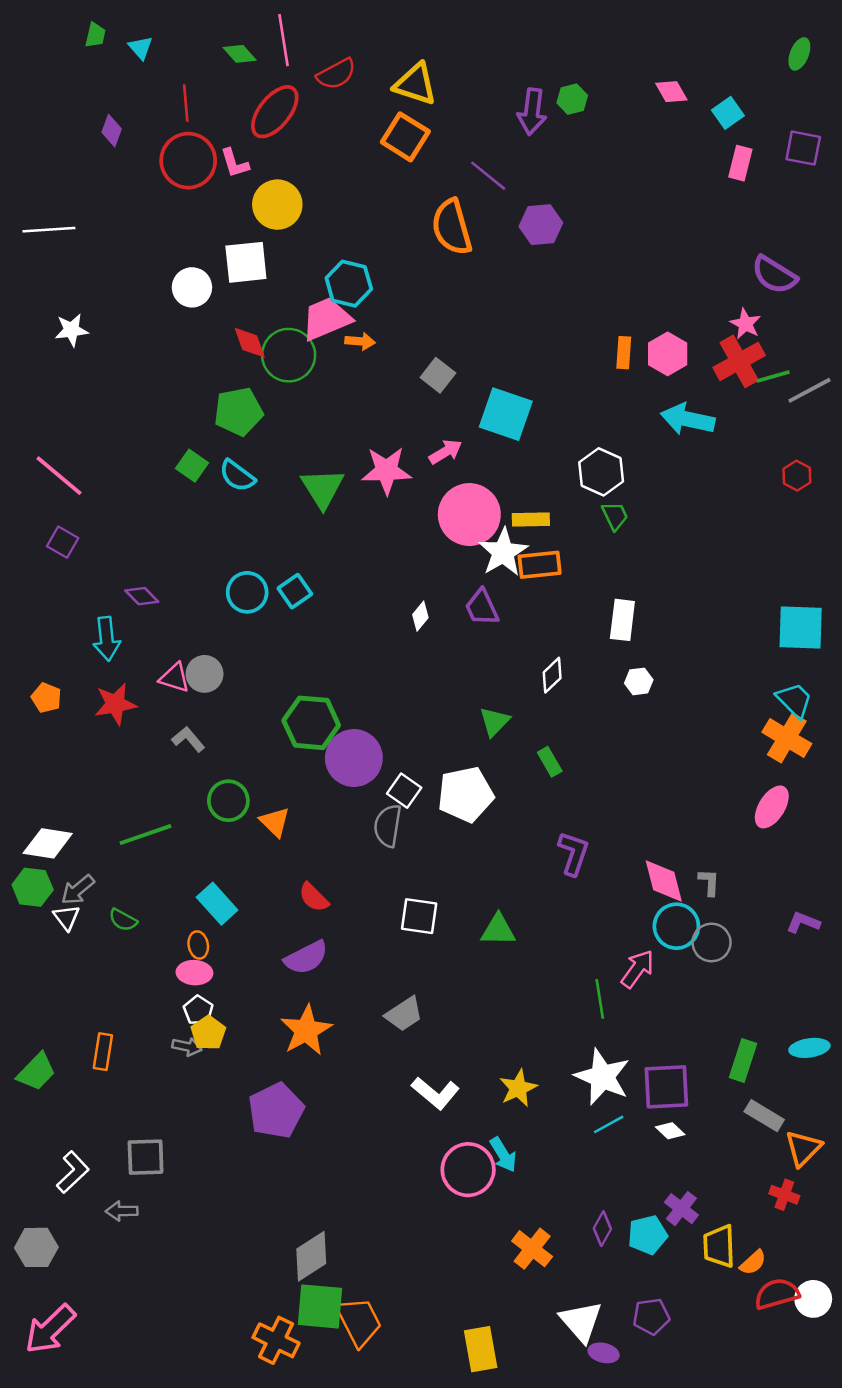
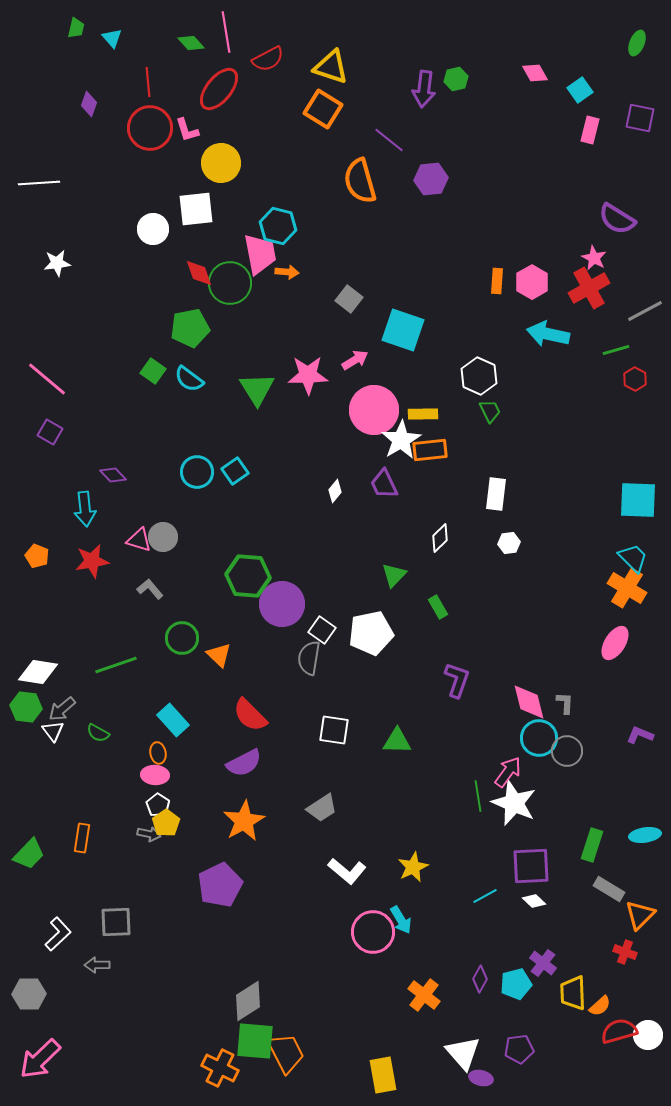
pink trapezoid: (326, 319) -> (260, 254), turned 102
green line: (773, 376) -> (616, 350), moved
red semicircle: (314, 897) -> (250, 715), size x1.4
white star: (602, 1077) -> (514, 803), moved

